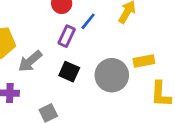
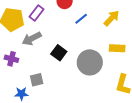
purple rectangle: (67, 36) -> (36, 13), moved
yellow rectangle: (144, 61) -> (117, 48), moved

